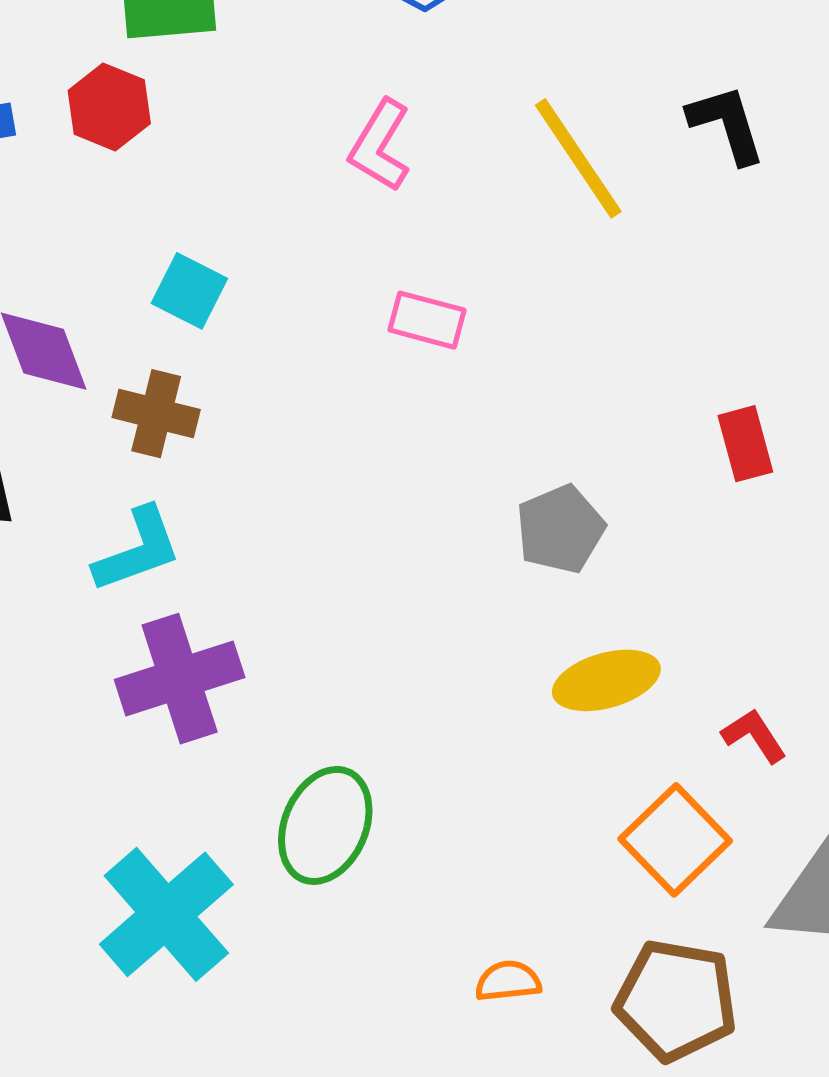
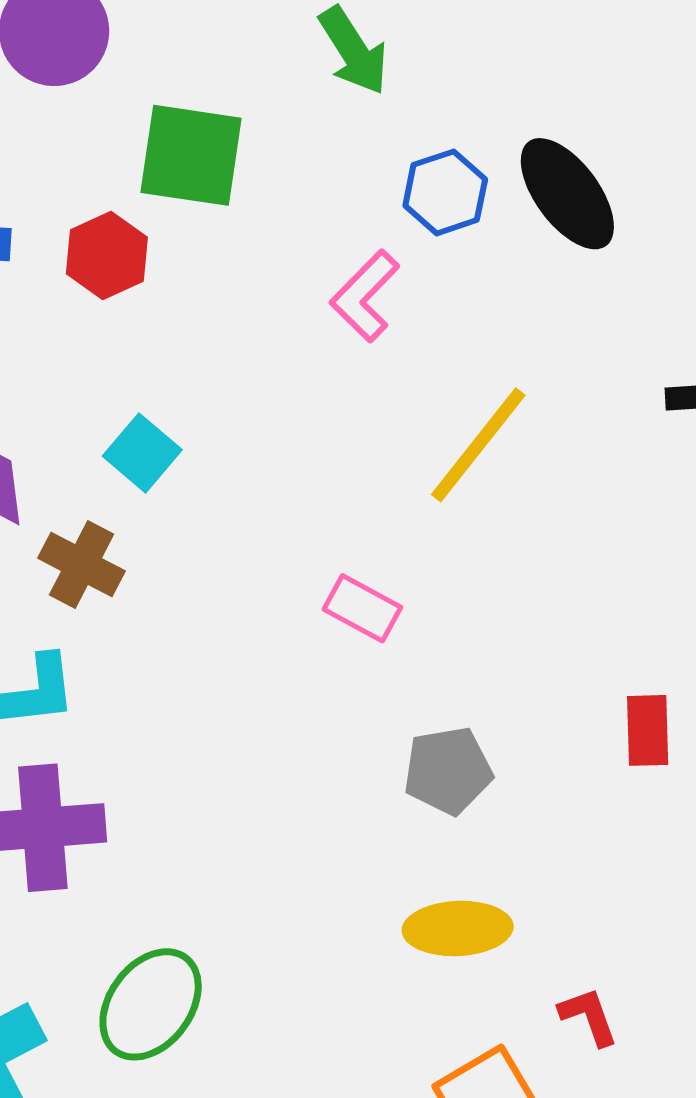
pink L-shape: (380, 146) -> (365, 296), moved
yellow line: (578, 158) -> (478, 445), moved, turned 59
pink rectangle: (427, 320) -> (362, 608), moved

